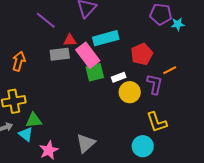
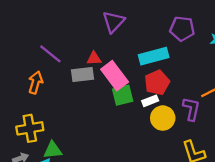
purple pentagon: (161, 14) -> (182, 29), moved
purple line: (46, 20) -> (50, 54), moved
cyan rectangle: (106, 38) -> (154, 56), moved
red pentagon: (142, 54) -> (157, 83), moved

